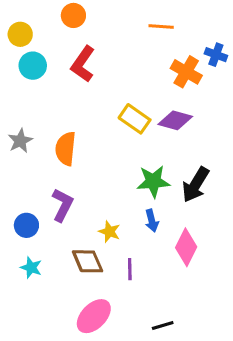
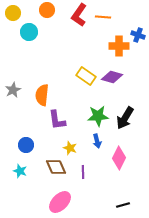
yellow circle: (20, 34) -> (13, 13), moved
red L-shape: (83, 64) -> (79, 15), moved
cyan circle: (33, 66) -> (29, 32), moved
orange cross: (186, 72) -> (119, 46), turned -30
purple L-shape: (62, 205) -> (57, 120), moved, turned 145
blue circle: (26, 225) -> (26, 145), moved
black line: (163, 326) -> (123, 205), moved

